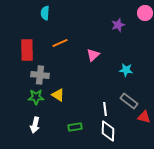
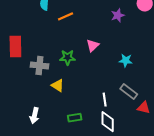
orange line: (60, 43) -> (66, 16), moved
red rectangle: (27, 50) -> (15, 46), moved
green star: (36, 97) -> (68, 57), moved

